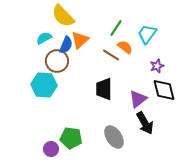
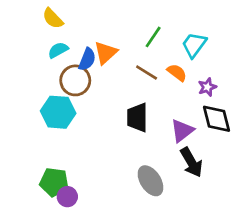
yellow semicircle: (63, 16) -> (53, 18), moved, size x0.7
orange semicircle: (125, 47) -> (177, 73), moved
green pentagon: (71, 138) -> (54, 182), moved

